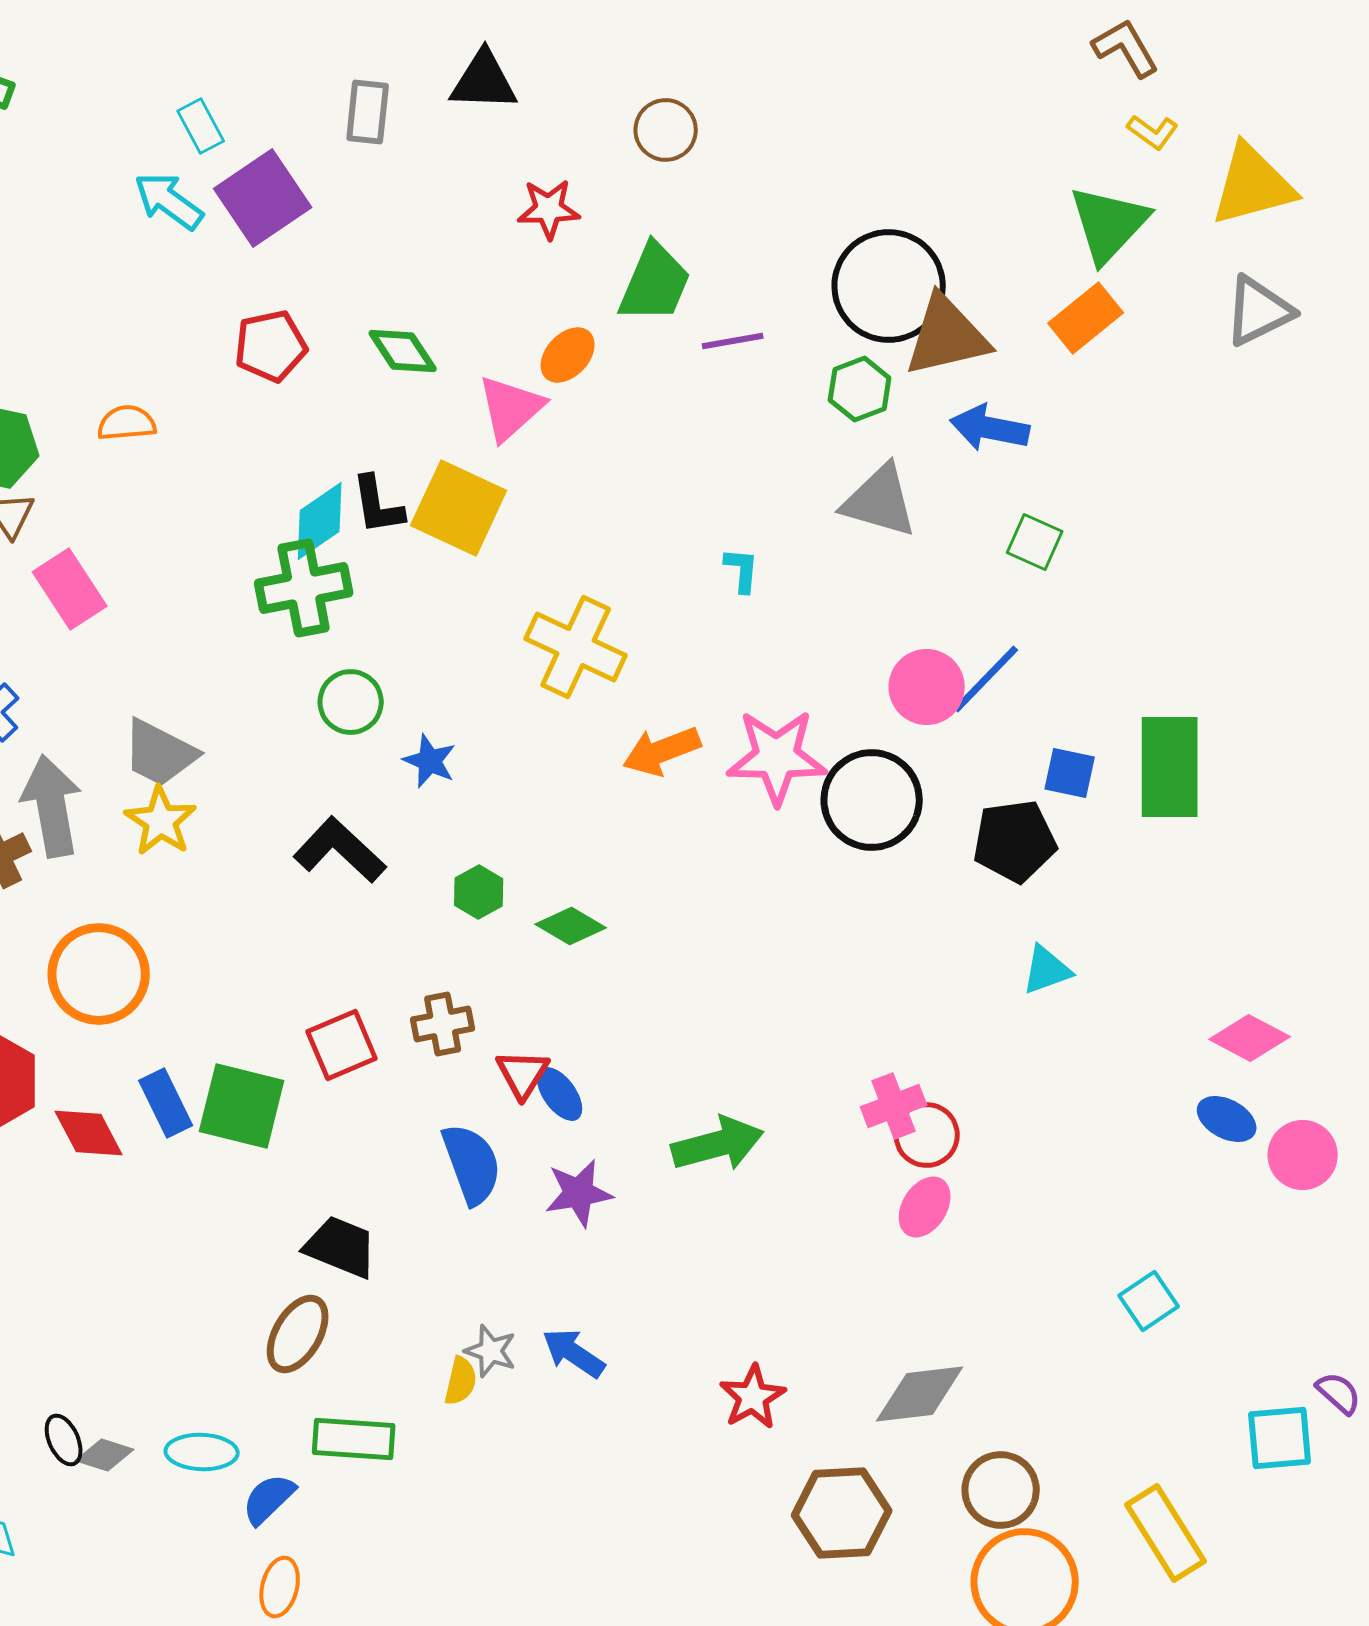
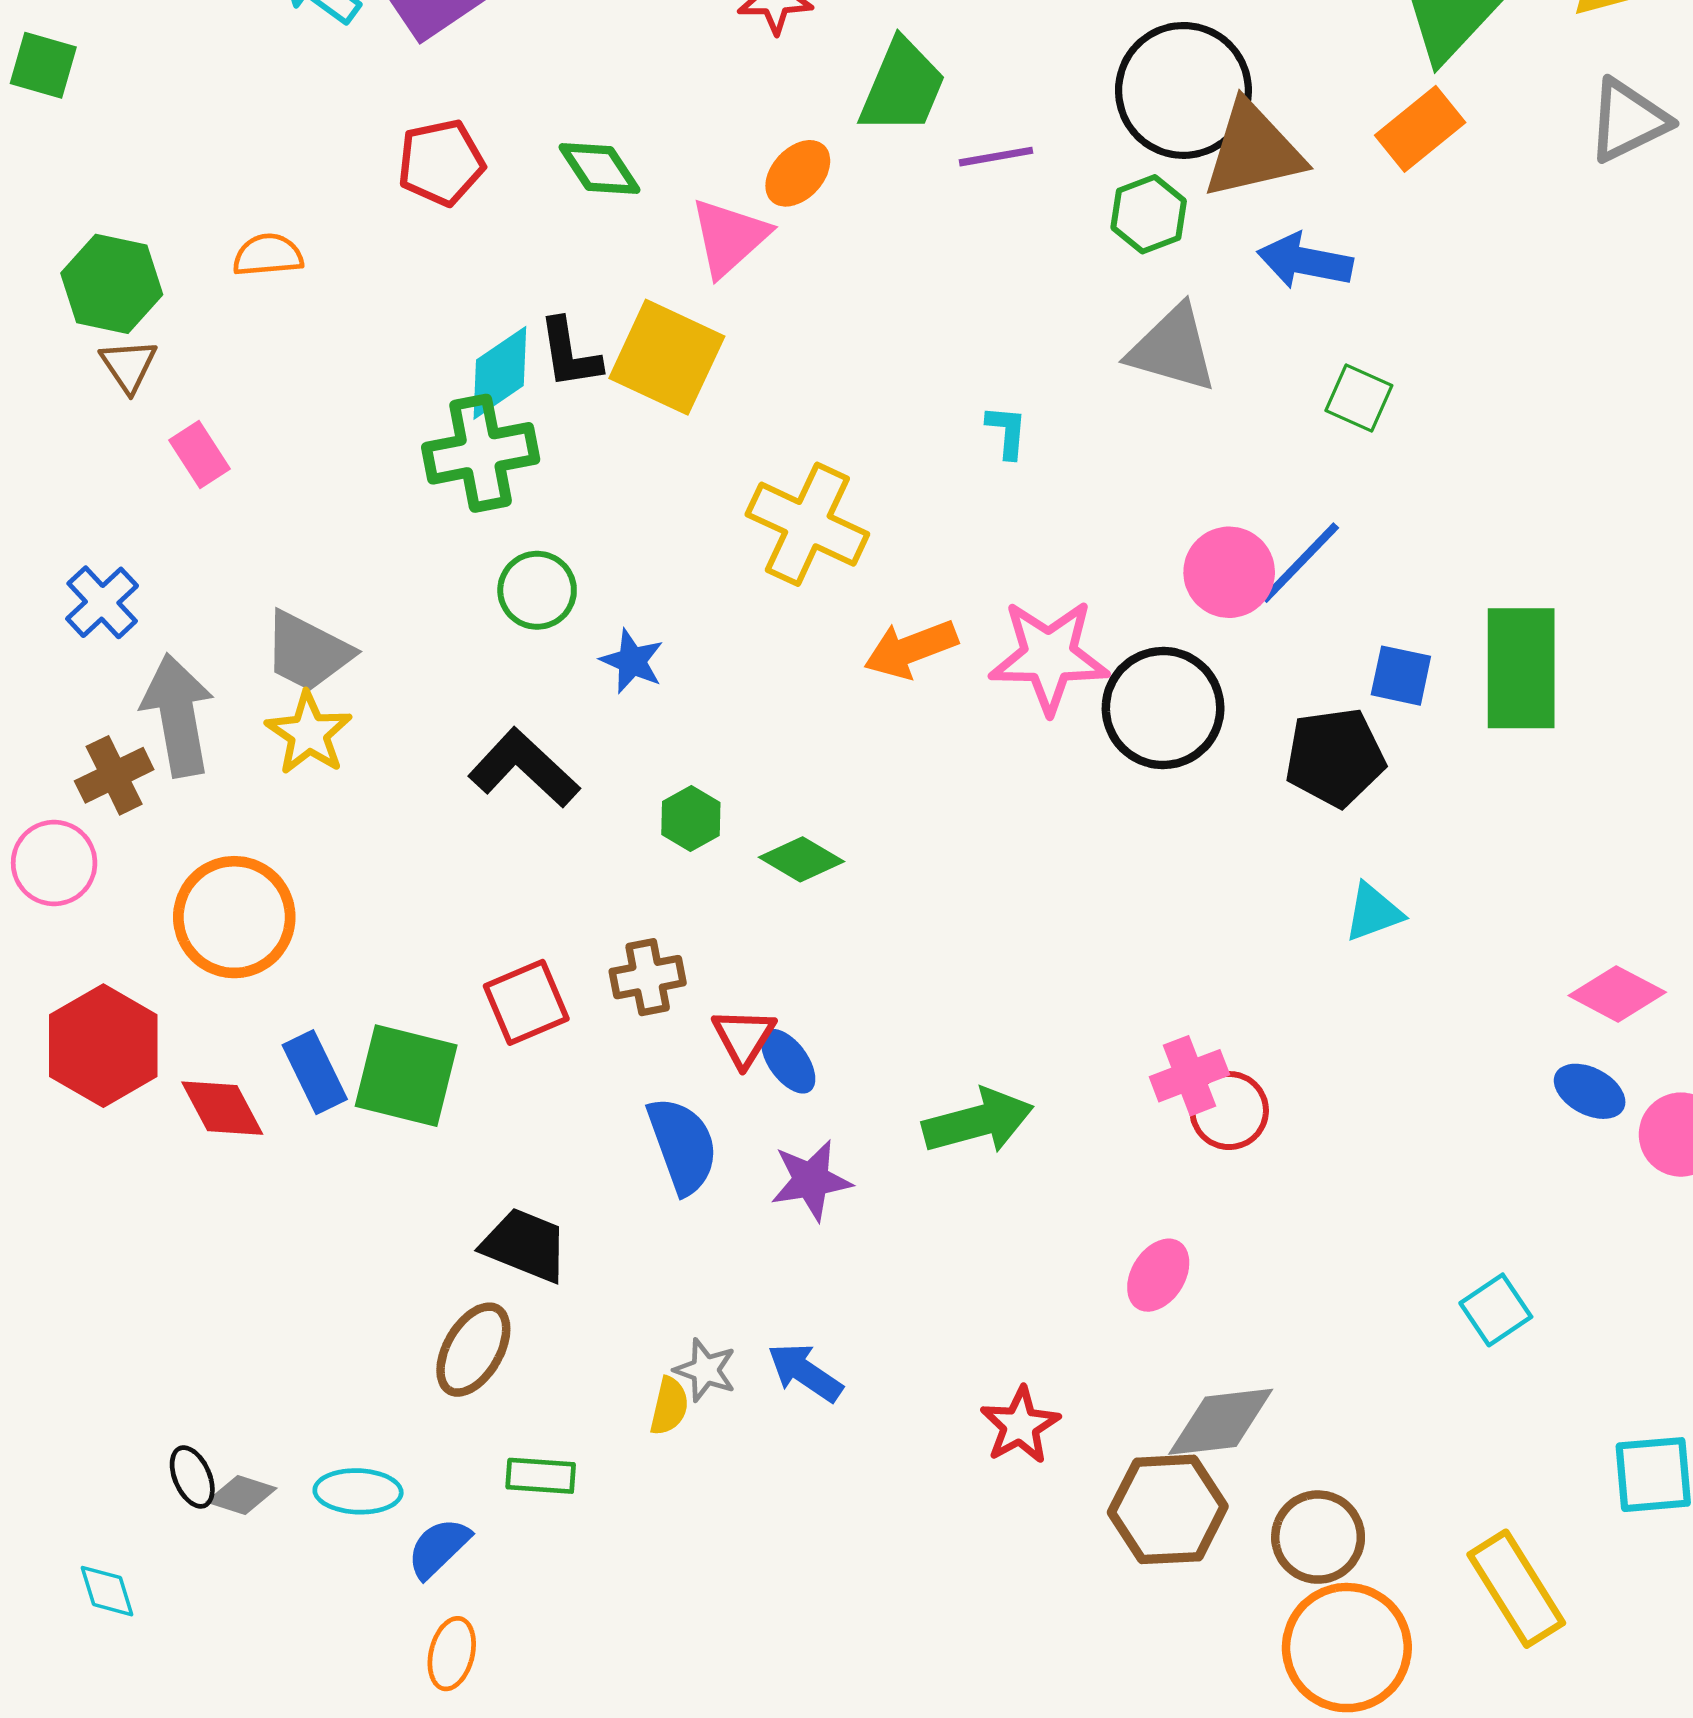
pink rectangle: (70, 589) -> (199, 454), size x0.7
pink ellipse: (925, 1207) -> (1158, 1275), moved
green rectangle: (354, 1439) -> (541, 1476), size x0.7
brown hexagon: (842, 1513) -> (1168, 1509), moved

